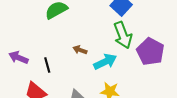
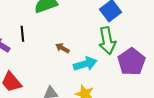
black line: (47, 65) -> (22, 34), moved

